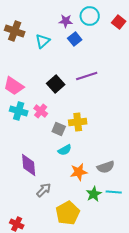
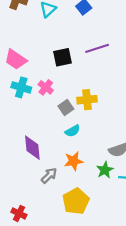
black square: (56, 84) -> (62, 57), turned 30
gray square: (59, 129) -> (66, 107), turned 32
orange star: (79, 172) -> (74, 161), moved
green star: (94, 194) -> (105, 170), moved

